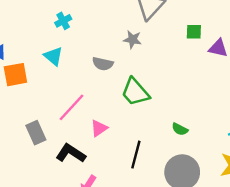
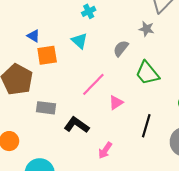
gray semicircle: (103, 64) -> (121, 48), turned 114
gray rectangle: (36, 133) -> (46, 108), moved, turned -60
black L-shape: (71, 153) -> (77, 125), moved

